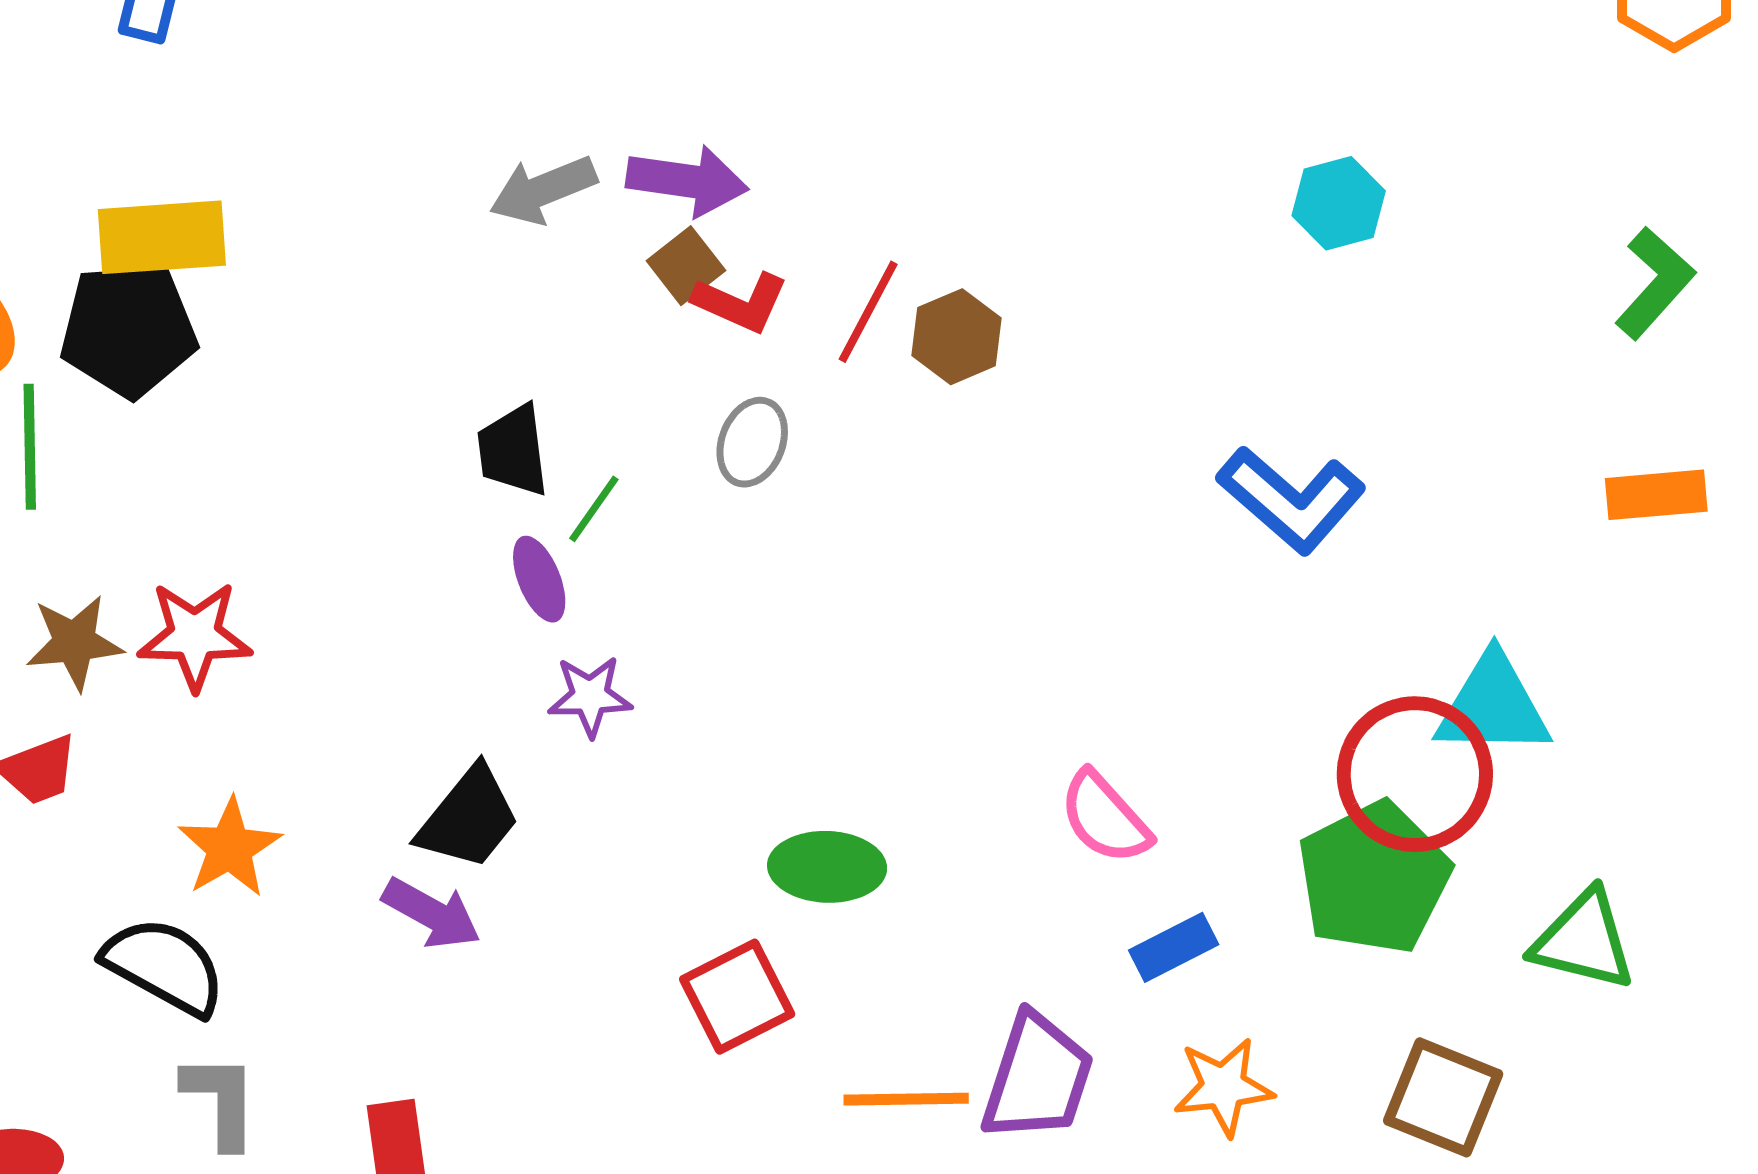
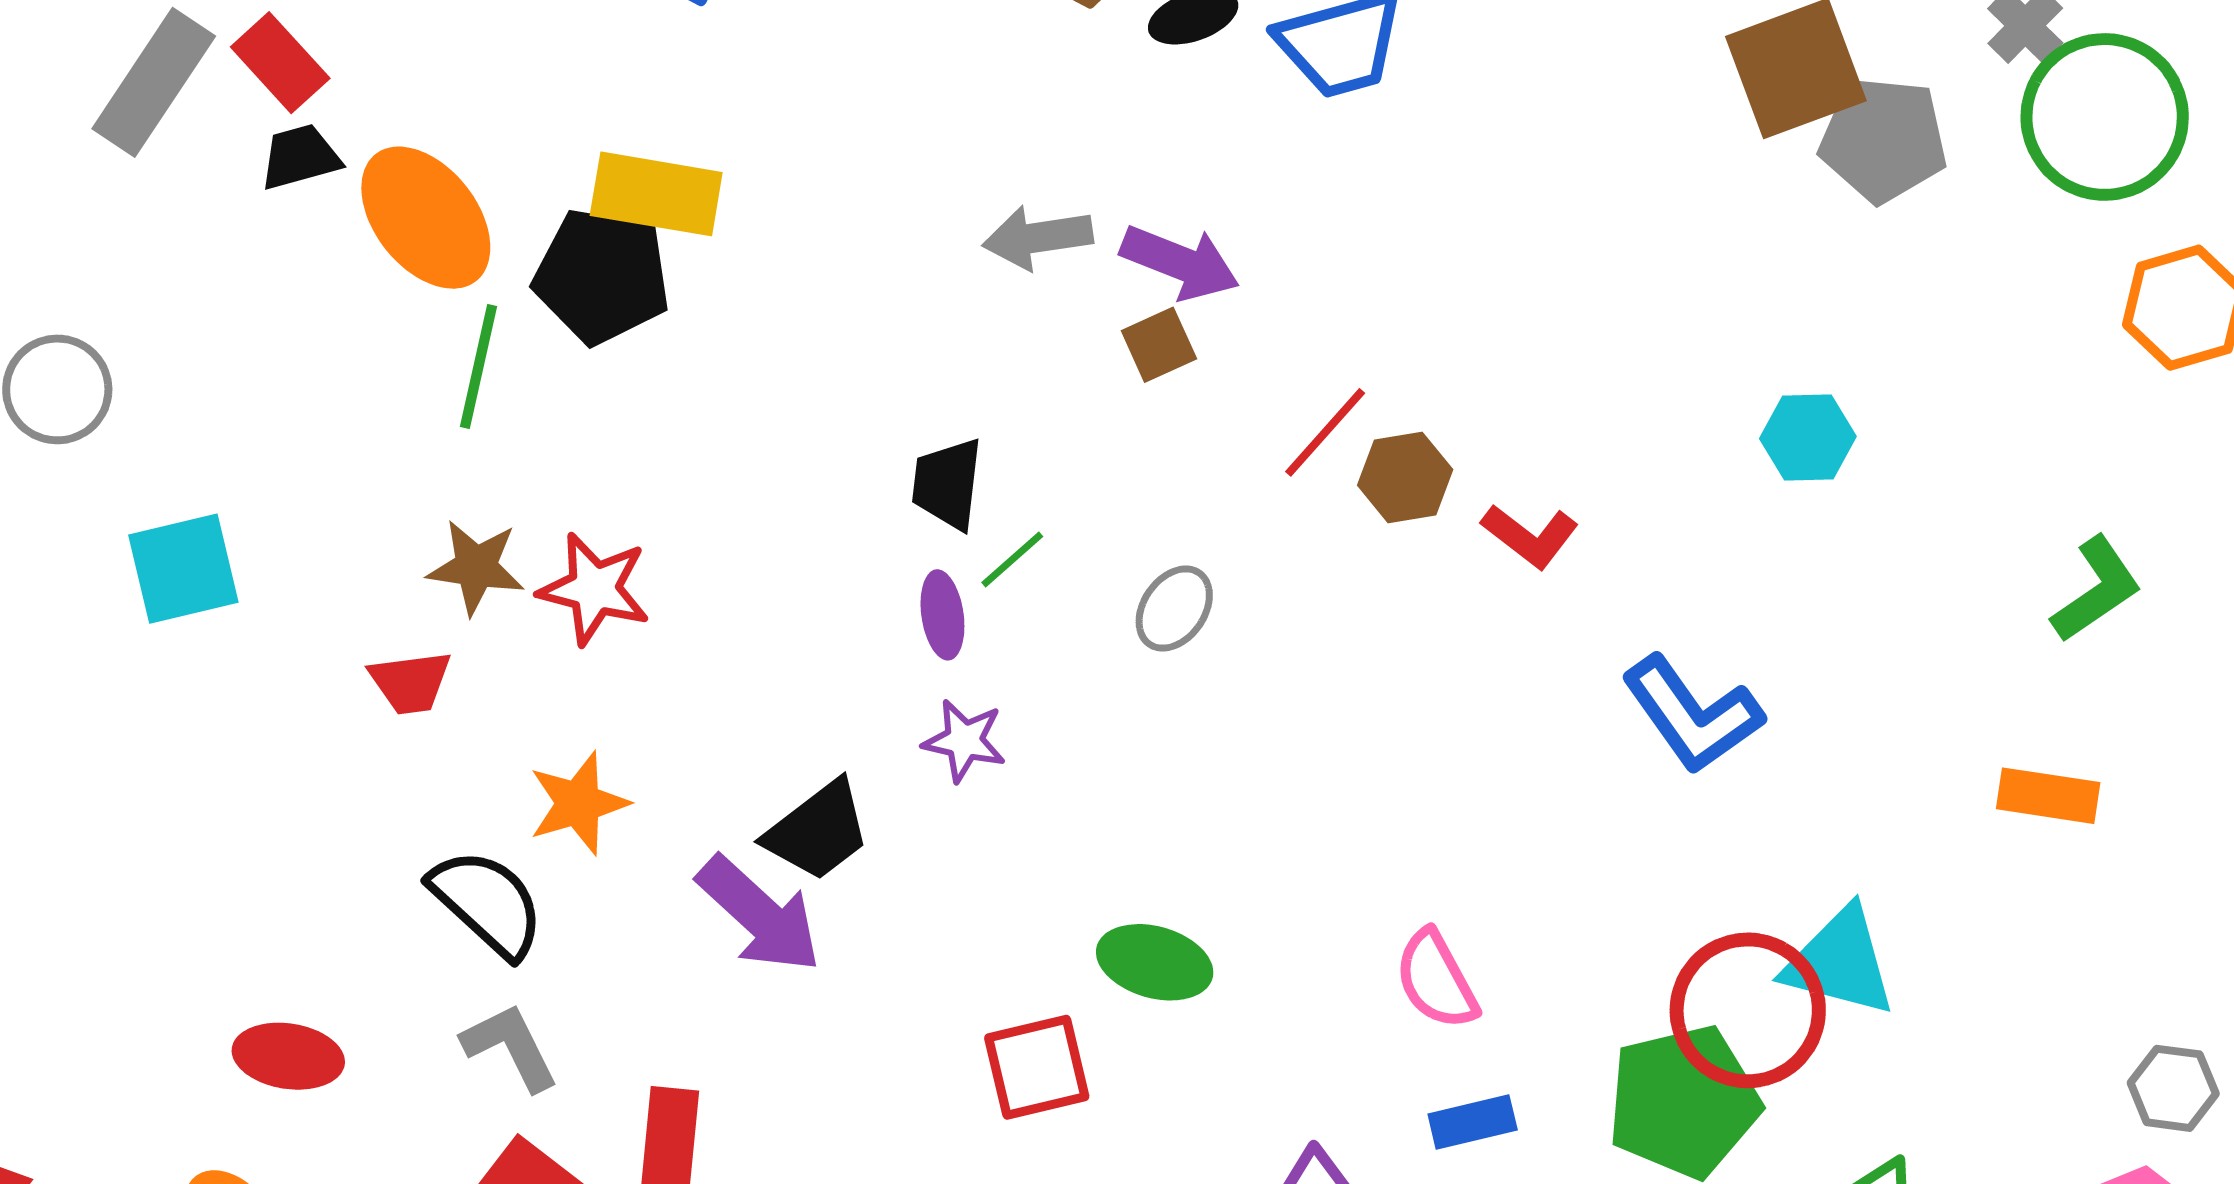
red L-shape: (741, 302) -> (1530, 536), moved
gray ellipse: (752, 442) -> (1174, 608), moved
purple arrow: (432, 913) -> (759, 914), size x1.4
gray L-shape: (221, 1101) -> (510, 1047), turned -40

